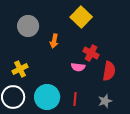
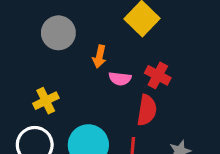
pink semicircle: (78, 67) -> (120, 79), moved
red semicircle: (109, 71) -> (147, 110), moved

